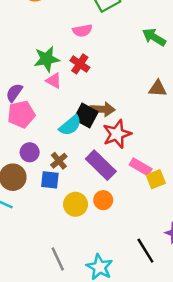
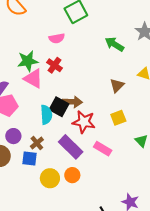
pink triangle: (54, 81) -> (33, 79), size x1.5
brown triangle: (158, 88) -> (117, 86), turned -49
cyan semicircle: (70, 125) -> (46, 115), turned -54
red star: (117, 134) -> (84, 122), turned 30
yellow square: (156, 179) -> (118, 118), moved

